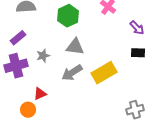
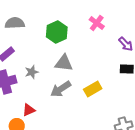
yellow rectangle: (104, 73) -> (93, 89), size x0.7

